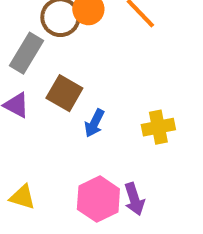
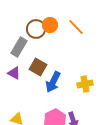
blue arrow: (94, 123) -> (53, 82), size x1.5

